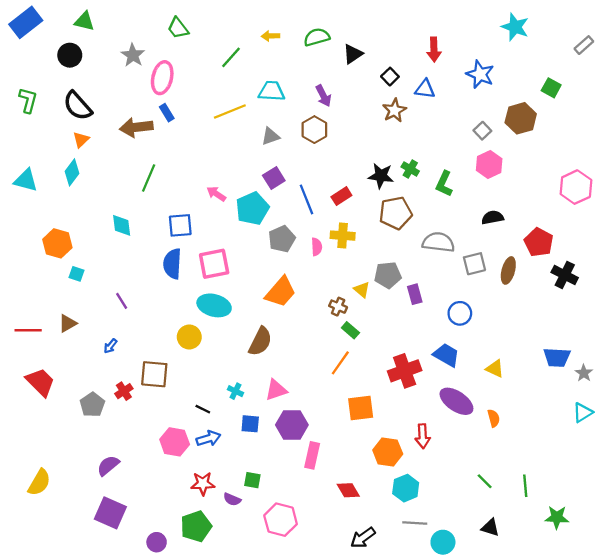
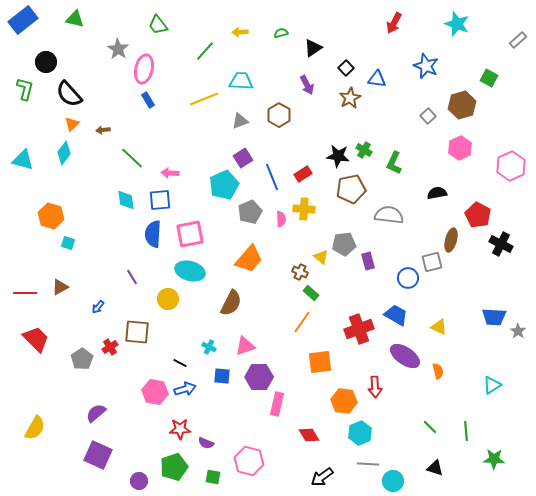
green semicircle: (317, 37) -> (281, 33), size x0.6
red arrow: (434, 50) -> (394, 23), moved, turned 30
black circle: (70, 55) -> (46, 62), moved
purple arrow: (323, 96) -> (307, 85), moved
brown arrow: (136, 127) -> (103, 130), moved, size x0.5
pink hexagon: (489, 165) -> (460, 148), moved
green line: (149, 178) -> (132, 158), turned -70
pink arrow: (216, 194) -> (170, 173), moved, turned -30
cyan diamond: (122, 225) -> (126, 200), moved
gray square: (474, 264) -> (432, 262), moved
purple line: (122, 301) -> (132, 277), moved
cyan triangle: (583, 413) -> (492, 385), moved
green square: (252, 480) -> (213, 477), moved

